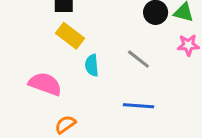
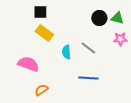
cyan semicircle: (92, 65) -> (66, 52), moved

